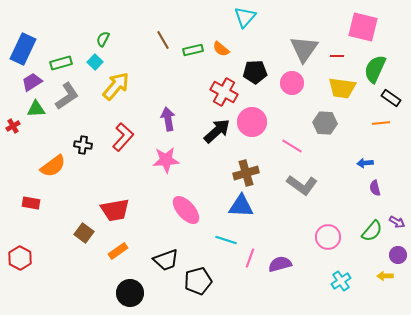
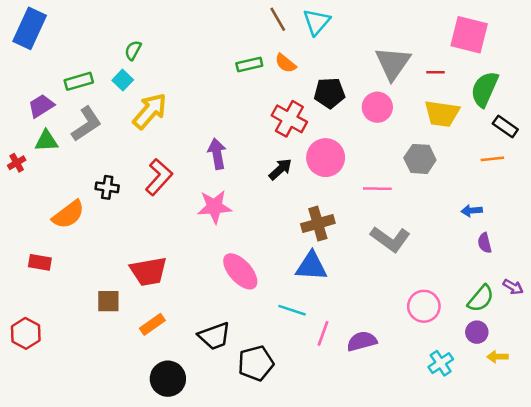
brown line: (163, 40) -> (278, 19), moved
blue rectangle: (23, 49) -> (30, 28), moved
black arrow: (217, 131) -> (280, 169), size x0.7
pink line: (292, 146) -> (377, 189), turned -30
brown square: (84, 233) -> (108, 301), turned -36
purple circle: (398, 255) -> (477, 332), moved

